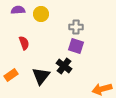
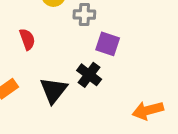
gray cross: (76, 27) -> (84, 15), moved

